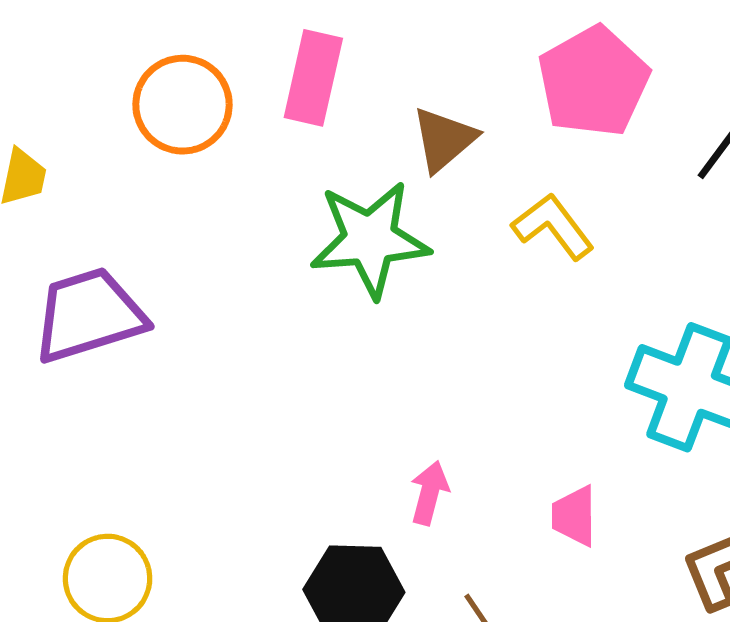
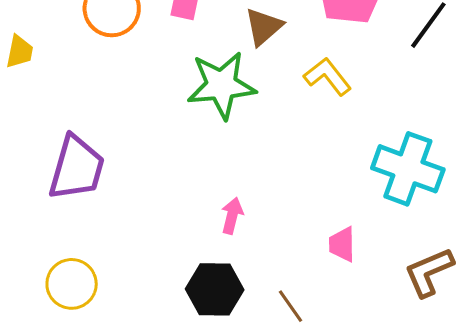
purple trapezoid: (89, 315) -> (77, 168), moved, turned 124
pink arrow: (429, 493) -> (232, 216), moved

